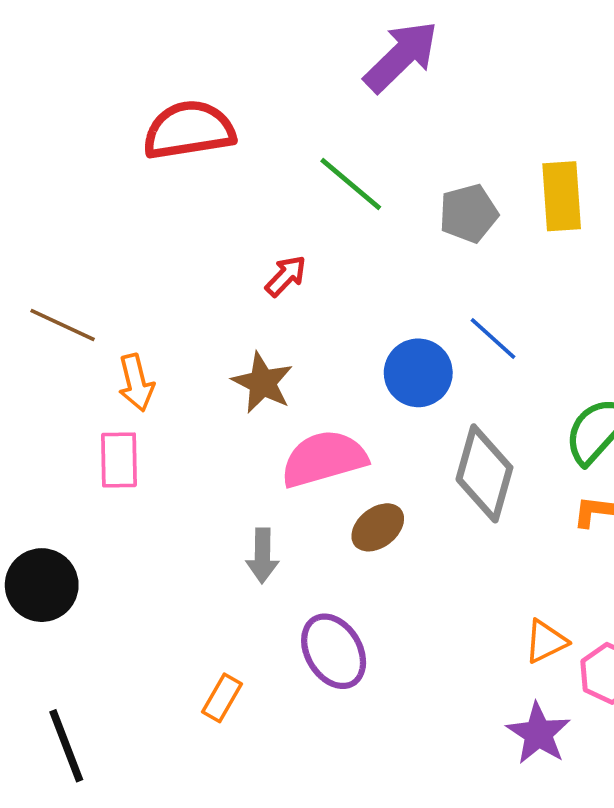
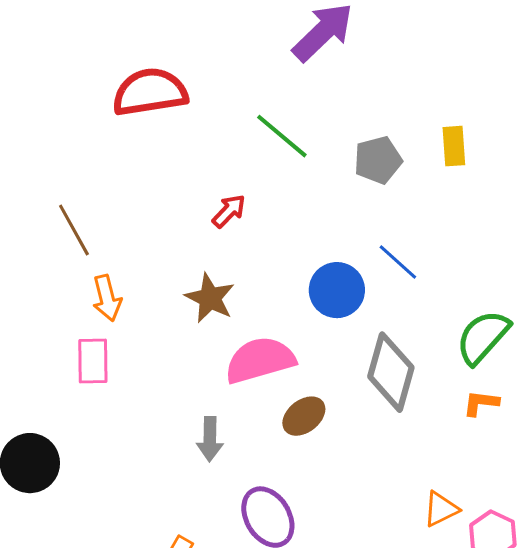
yellow rectangle: (562, 196) -> (454, 146), size x0.7
brown line: (63, 325) -> (74, 230), moved, turned 36

